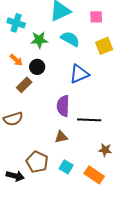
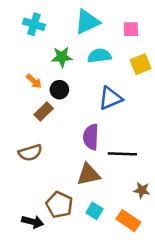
cyan cross: (16, 23) -> (34, 24), moved
cyan semicircle: (70, 39) -> (99, 56), turned -36
brown triangle: (61, 137) -> (88, 175), size x1.5

